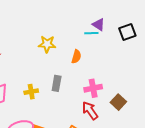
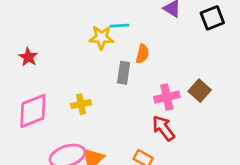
cyan line: (91, 33) -> (120, 26), moved
gray rectangle: (57, 83) -> (124, 73), moved
brown square: (118, 102) -> (200, 91), moved

